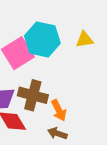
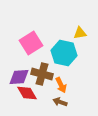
cyan hexagon: (42, 40) -> (64, 53), moved

